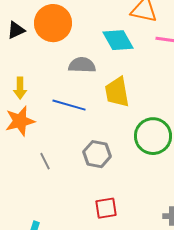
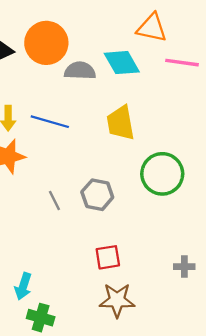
gray semicircle: (82, 65) -> (80, 71), moved
blue line: (69, 105) -> (50, 122), moved
gray line: (45, 161) -> (54, 201), moved

